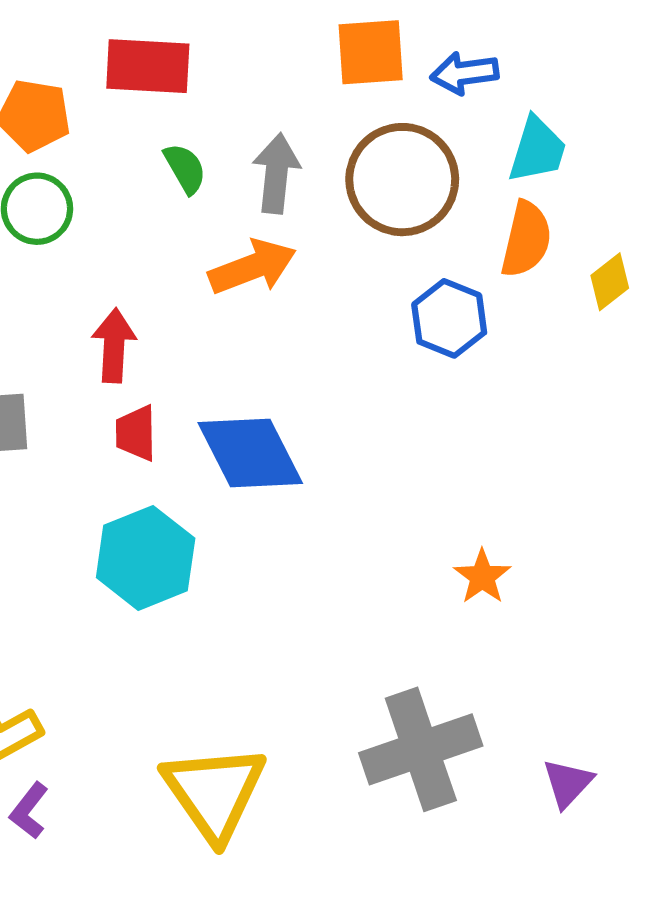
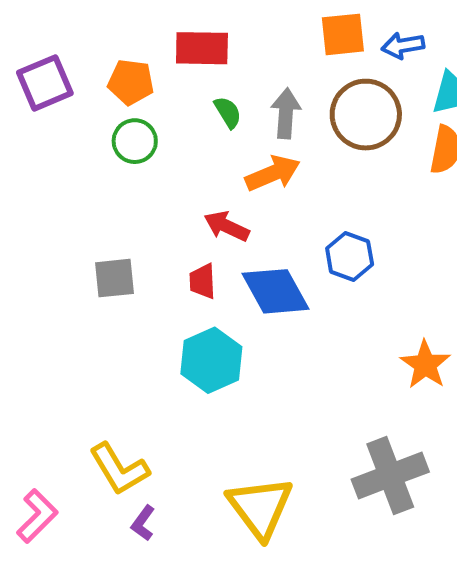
blue hexagon: (449, 318) -> (350, 256), moved
red arrow: (114, 346) -> (227, 226), moved, turned -66
orange star: (482, 577) -> (425, 365), size x1.4

